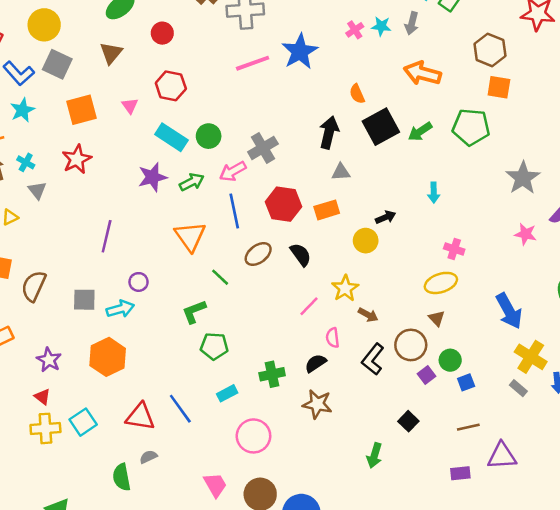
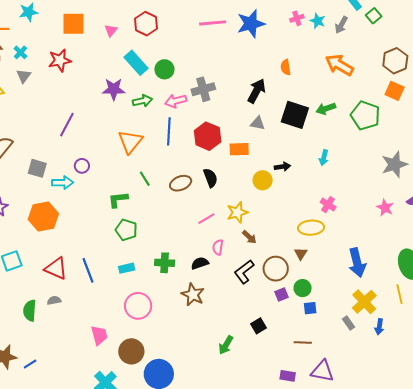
black square: (381, 127) -> (295, 115), moved, turned 32
brown ellipse: (258, 254) -> (181, 183), moved

